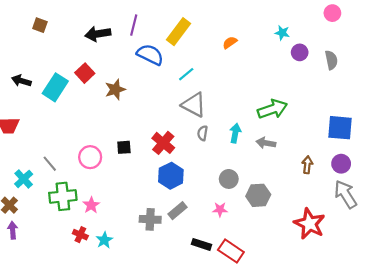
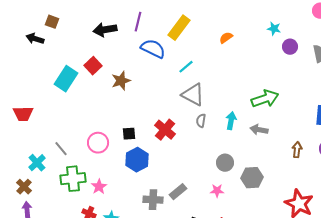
black arrow: (21, 81) -> (35, 39), moved
blue hexagon: (171, 176) -> (137, 160), moved

